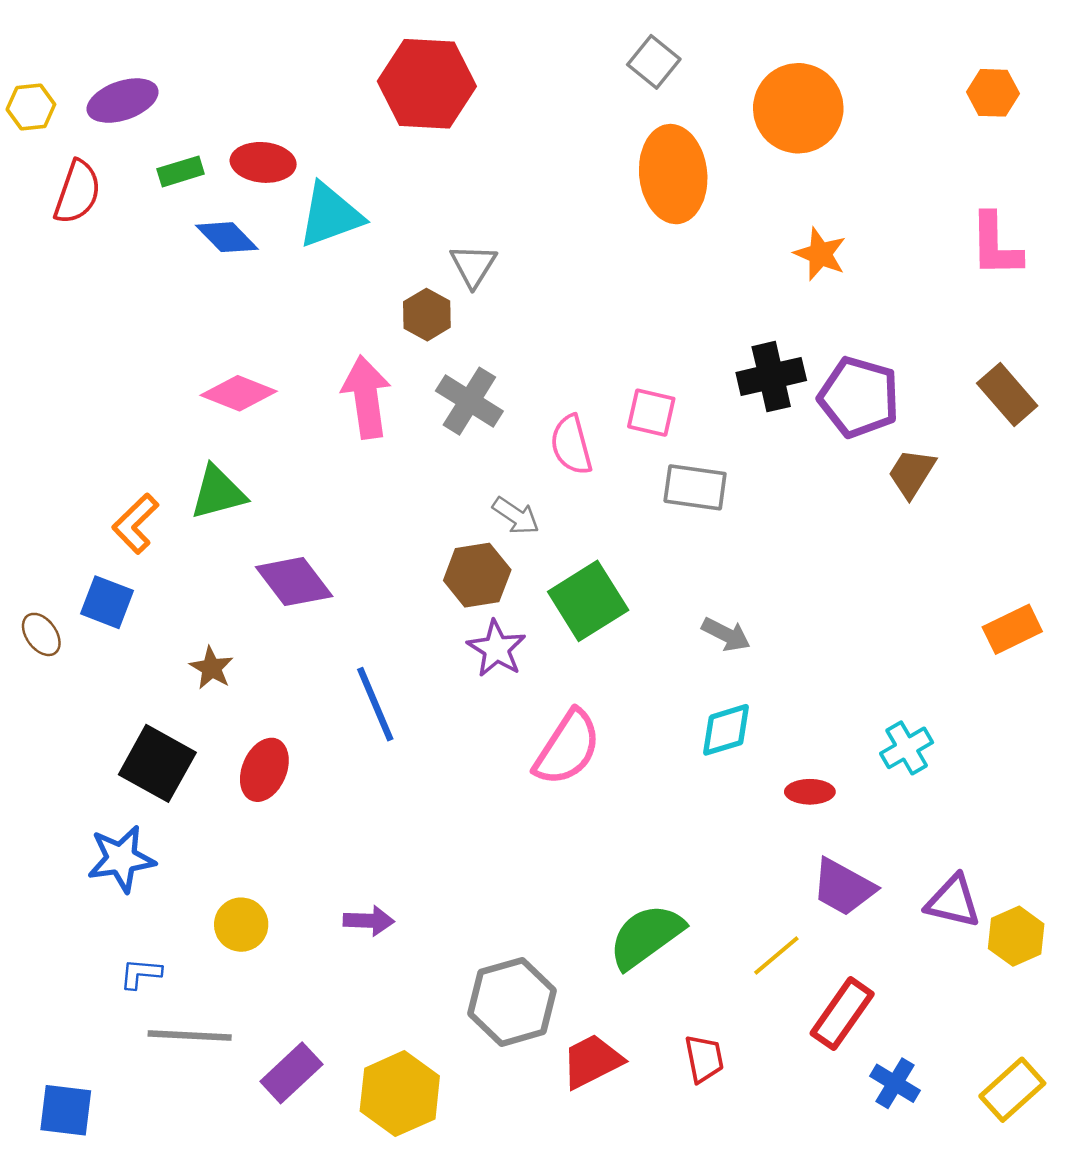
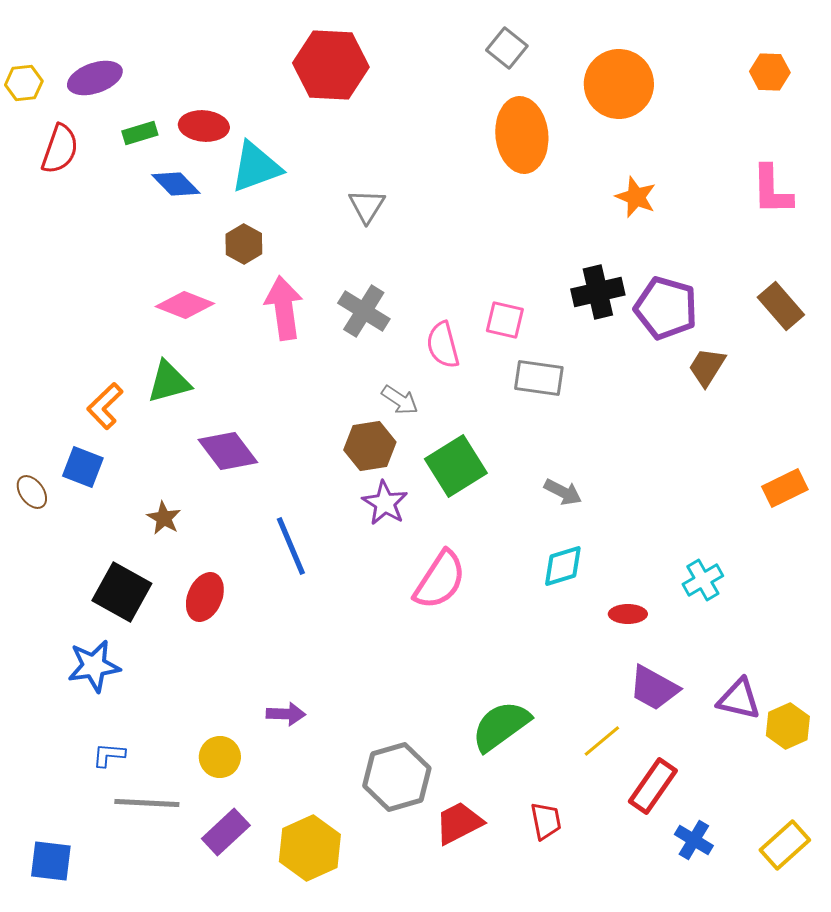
brown hexagon: (427, 315) -> (244, 244), moved
yellow circle: (241, 925) -> (220, 757), moved

